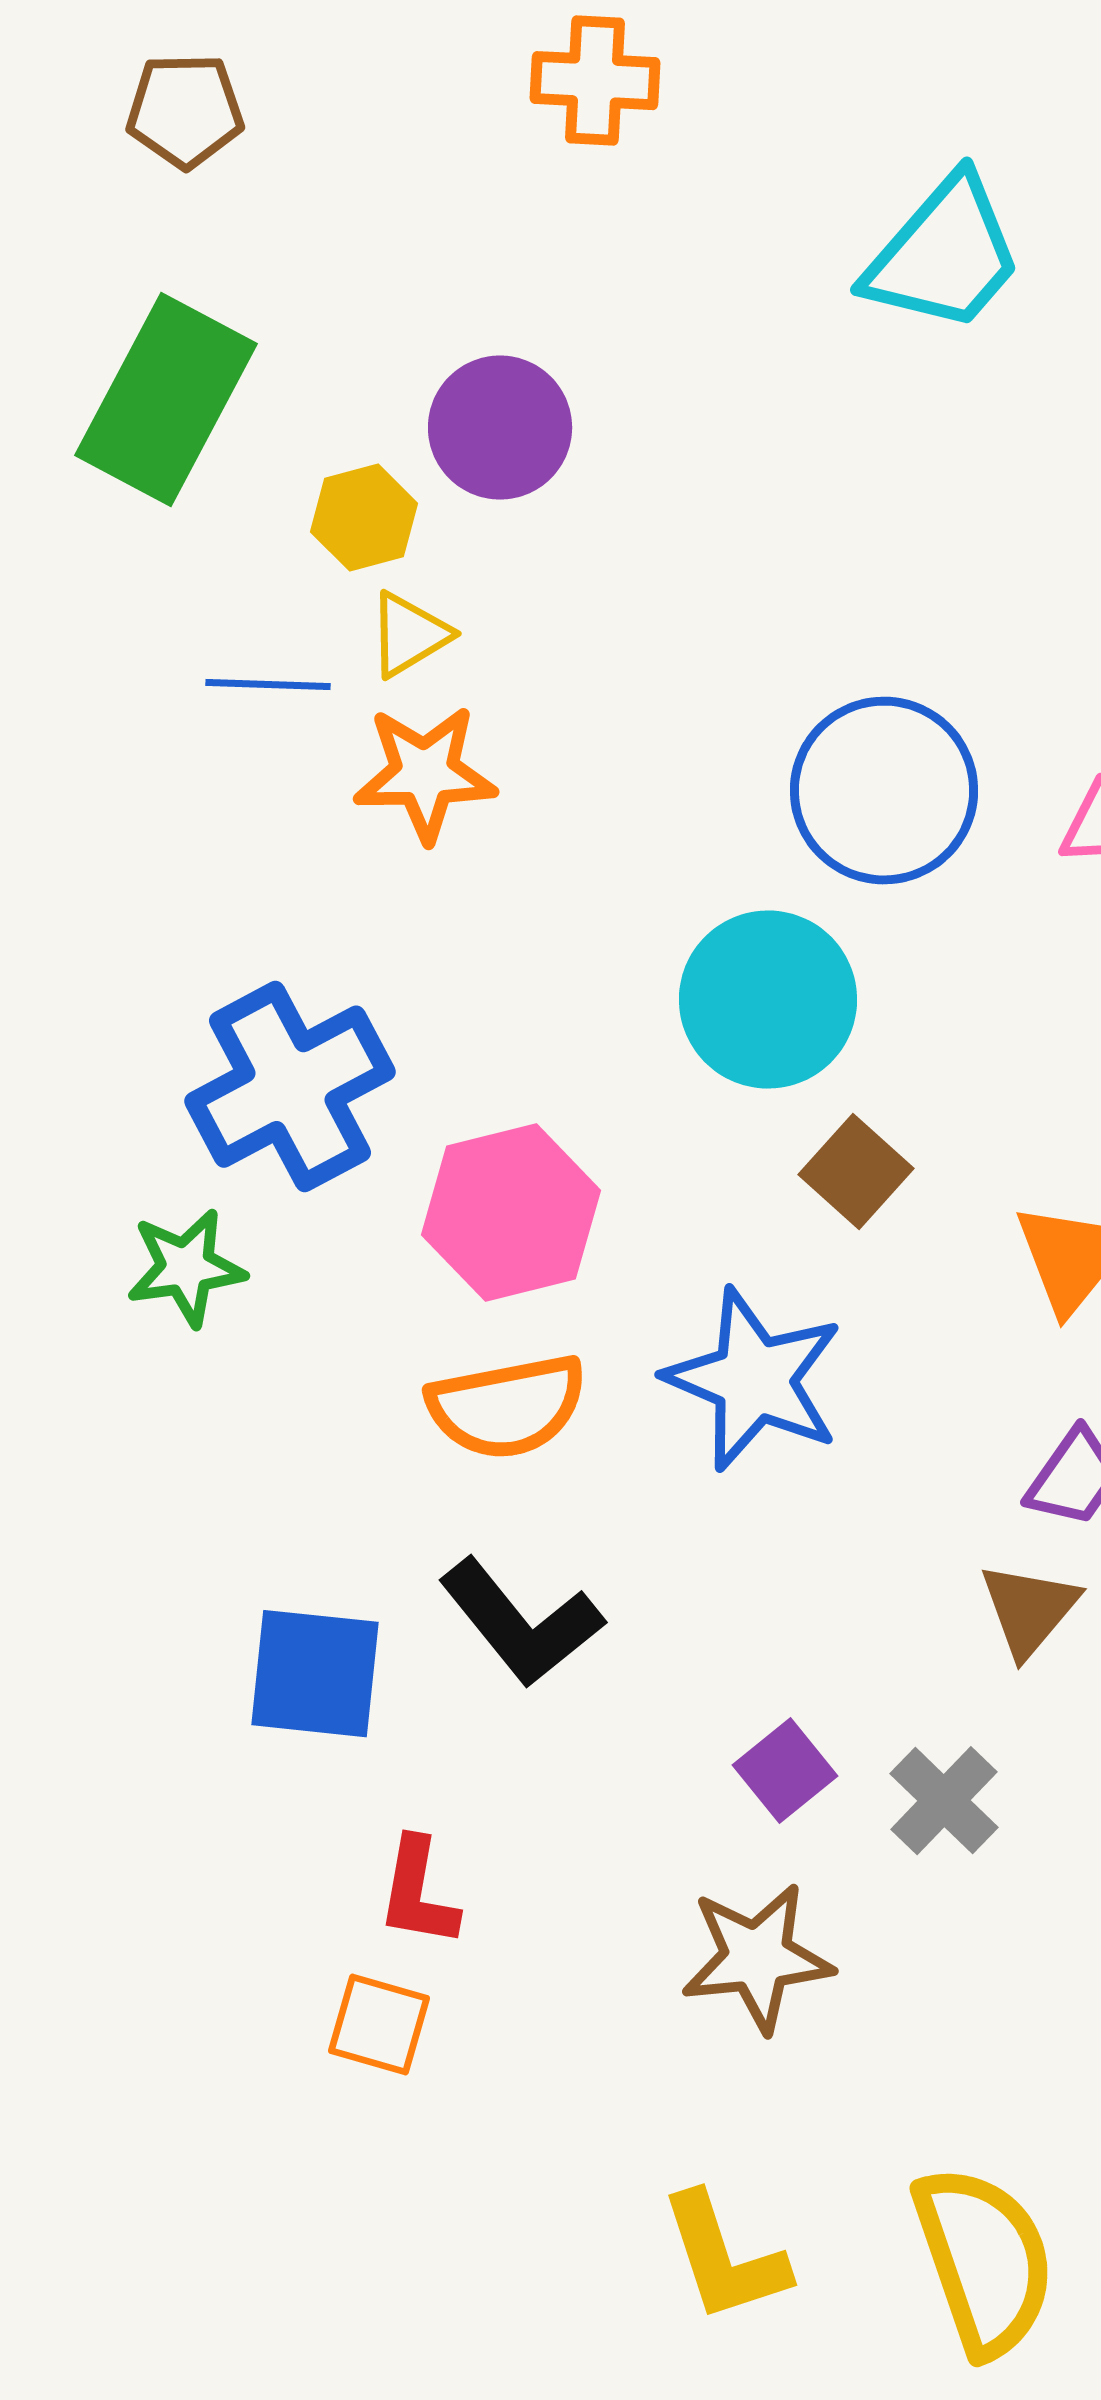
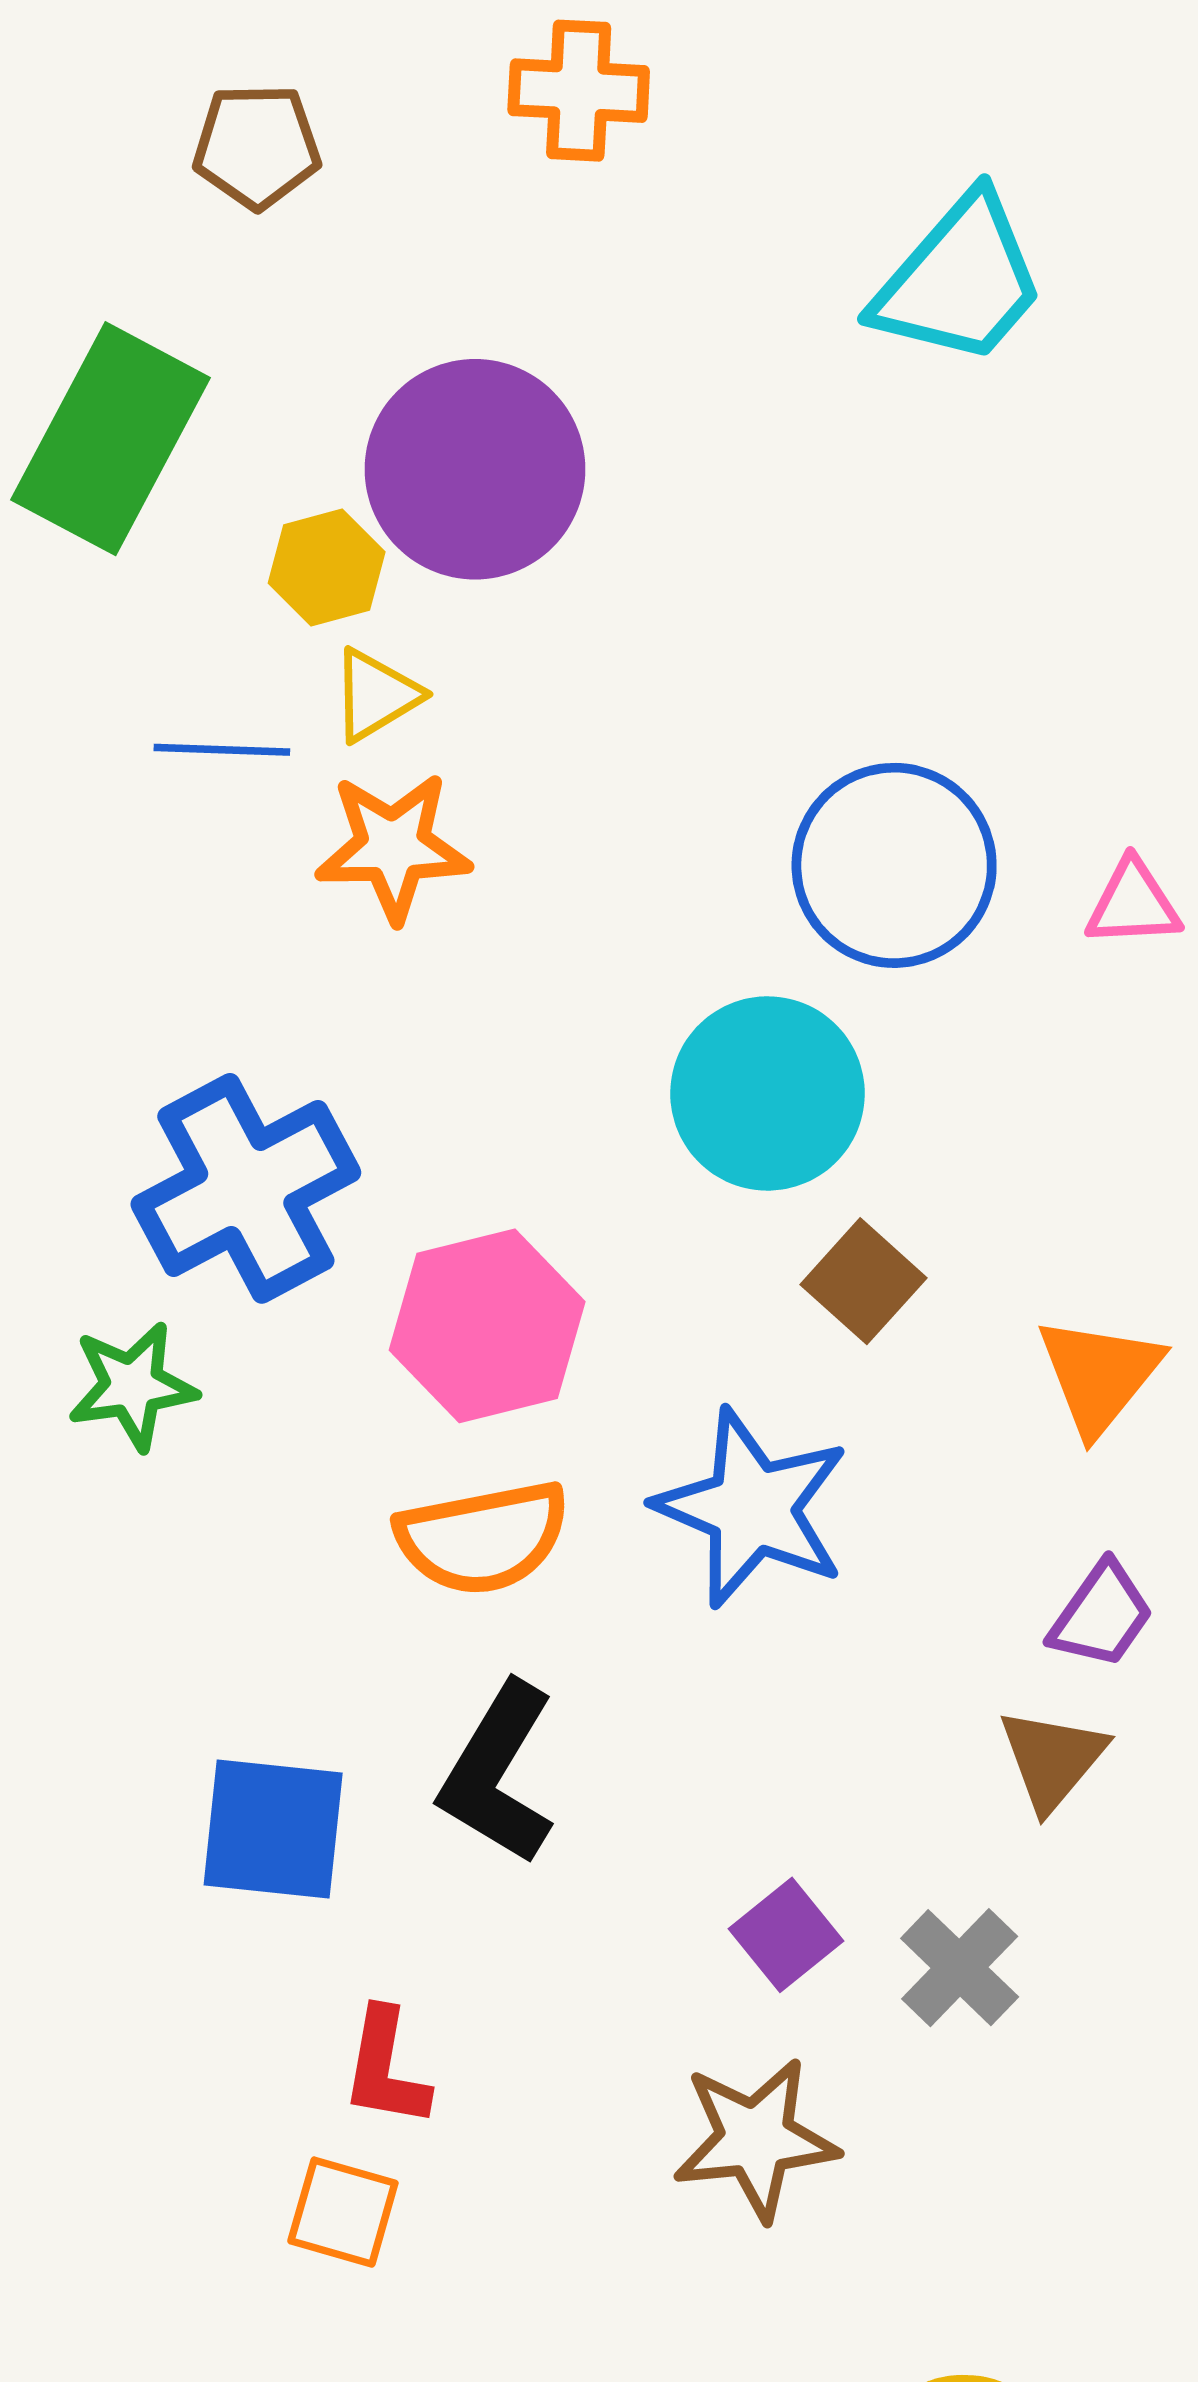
brown pentagon: (185, 111) -> (257, 146), moved
purple circle: (500, 428) -> (475, 469), size x1.4
black L-shape: (521, 1623) -> (498, 1773), turned 70

